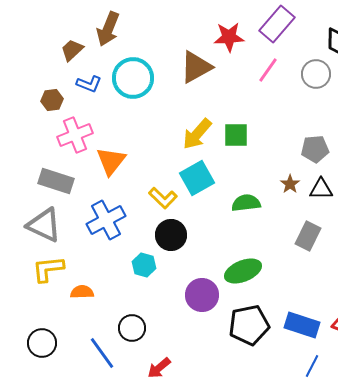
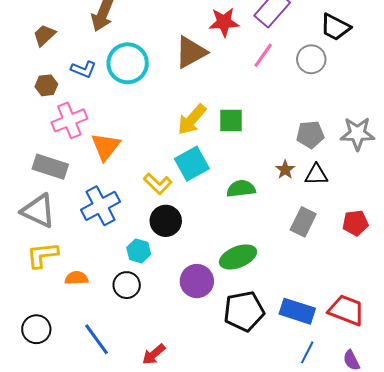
brown trapezoid: (72, 50) -> (44, 35), moved
black circle: (132, 328) -> (127, 285), moved

